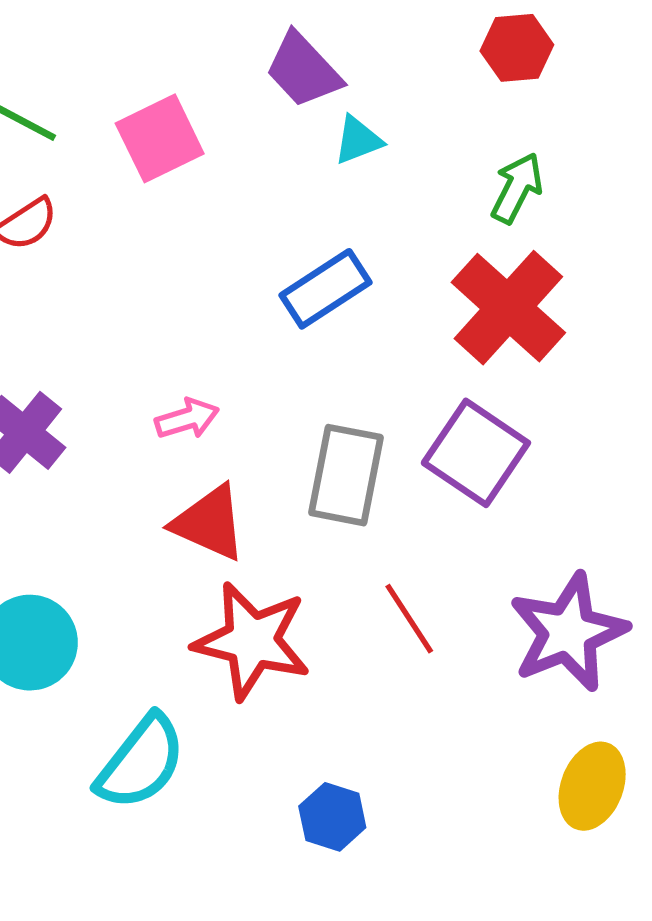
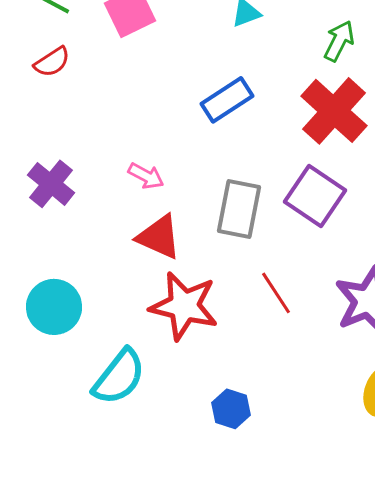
pink arrow: (187, 419) -> (146, 176), turned 45

